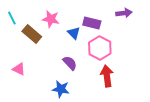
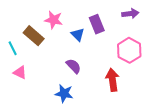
cyan line: (12, 18) -> (13, 48), moved
purple rectangle: (92, 23) -> (97, 24), turned 54
pink hexagon: (100, 48) -> (129, 50), moved

